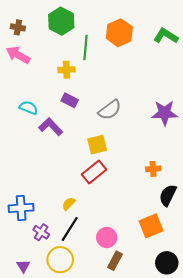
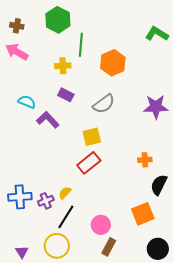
orange hexagon: (119, 33) -> (113, 63), moved
purple cross: (41, 232) -> (46, 201), moved, turned 35

